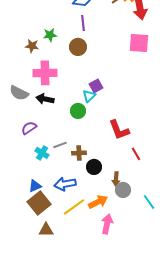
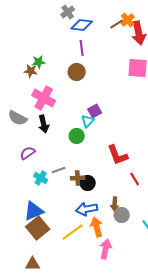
green star: (50, 35) -> (39, 62), moved
pink cross: (45, 73) -> (44, 98), turned 30
black arrow: (45, 99) -> (44, 124), turned -114
black circle: (94, 167) -> (88, 183), moved
blue arrow: (65, 184) -> (87, 209), moved
blue triangle: (35, 186) -> (34, 211), size x1.5
orange arrow: (98, 202) -> (97, 227), turned -78
brown triangle: (46, 230) -> (33, 264), moved

